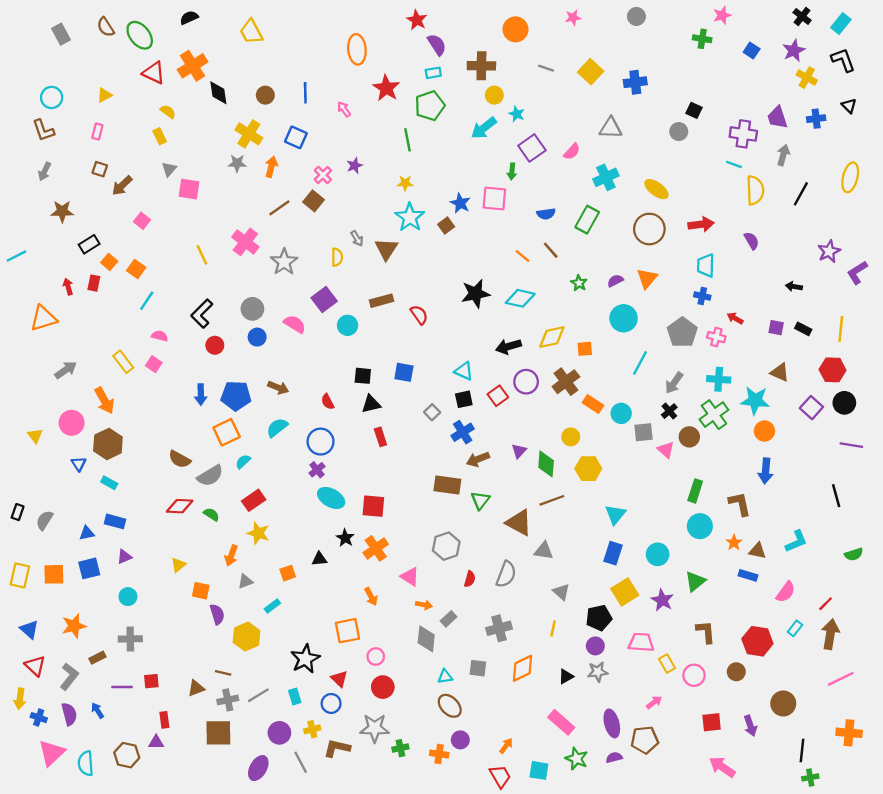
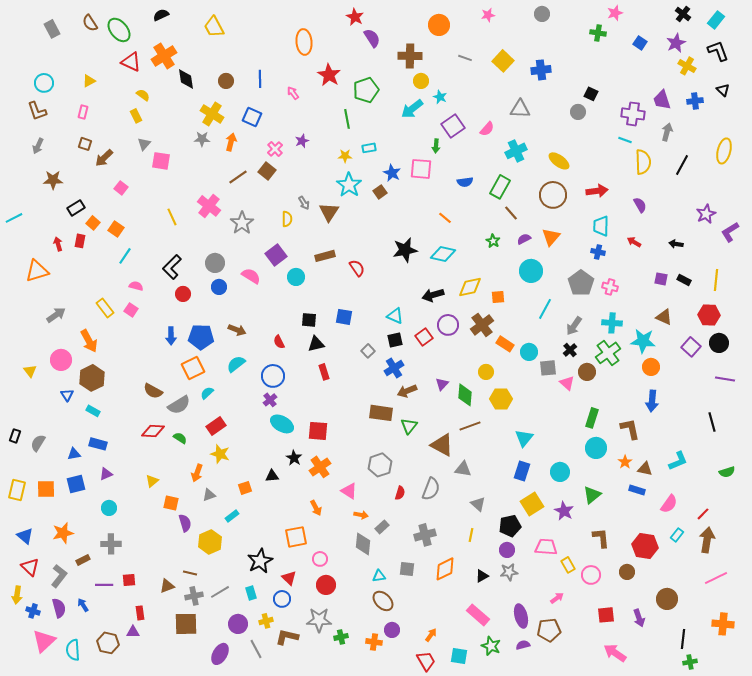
cyan rectangle: (433, 73) -> (369, 148), moved
brown line: (551, 250) -> (511, 213), moved
red arrow: (735, 318) -> (634, 242), moved

